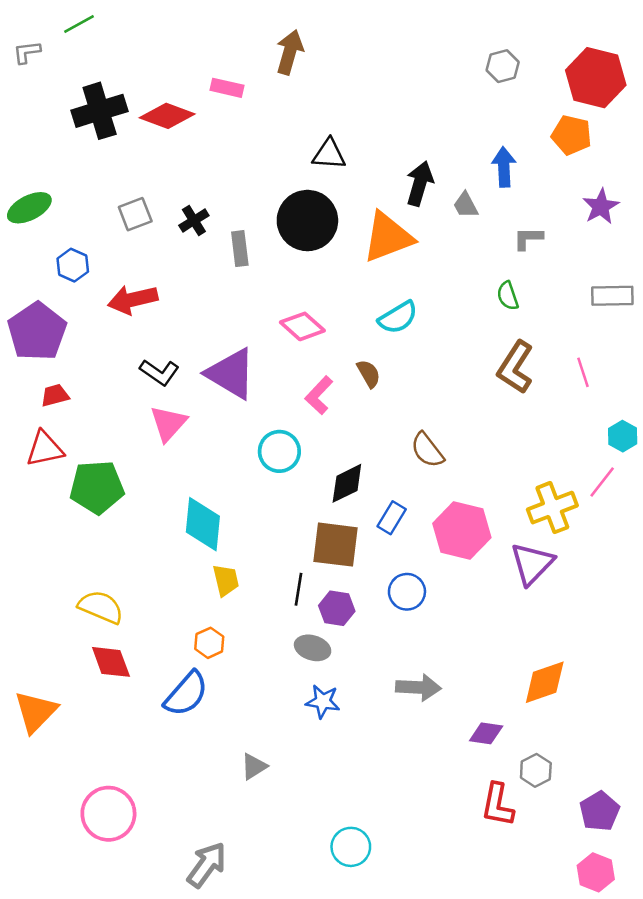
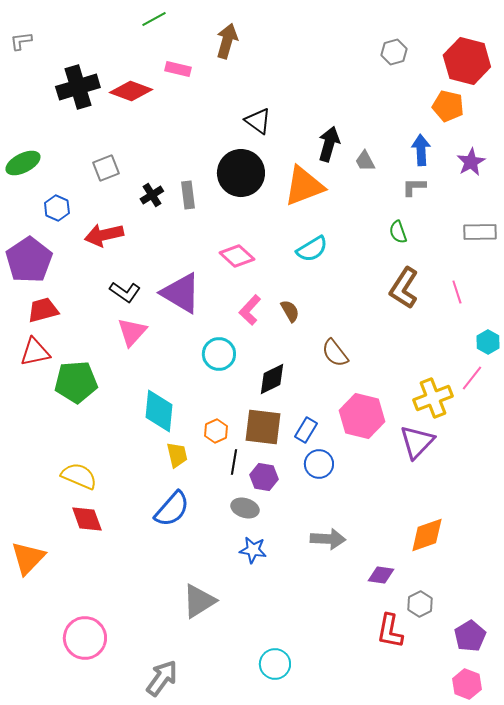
green line: (79, 24) -> (154, 19), moved
black triangle: (329, 154) -> (258, 121), turned 32
blue arrow: (504, 167) -> (421, 150), moved
black cross: (194, 221) -> (152, 195), moved
brown semicircle: (369, 374) -> (290, 311), moved
red trapezoid: (55, 395) -> (43, 310), size x1.4
blue rectangle: (392, 518) -> (306, 430), moved
orange hexagon: (209, 643) -> (216, 431), moved
blue semicircle: (186, 694) -> (172, 509), moved
gray triangle: (254, 767) -> (199, 601), size x1.6

